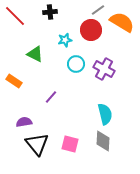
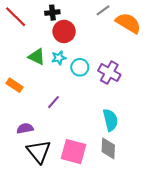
red circle: (91, 30) -> (64, 31), moved
cyan star: (65, 40) -> (59, 58), moved
pink square: (70, 144) -> (74, 152), size x1.4

